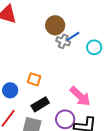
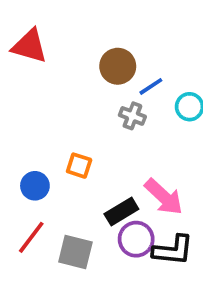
gray cross: (63, 41) -> (132, 116), moved
black rectangle: (40, 104) -> (121, 212), moved

